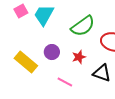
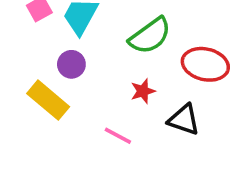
purple circle: (52, 52) -> (71, 64), moved

